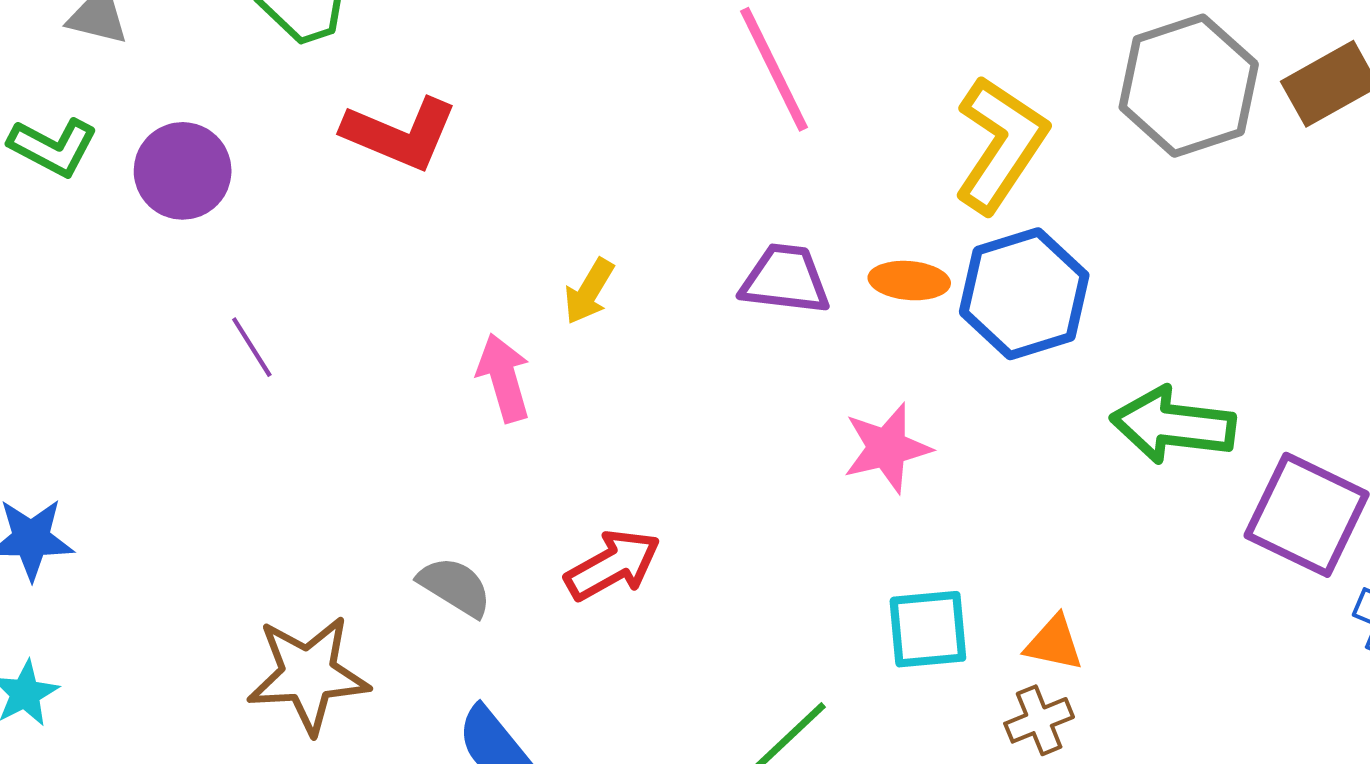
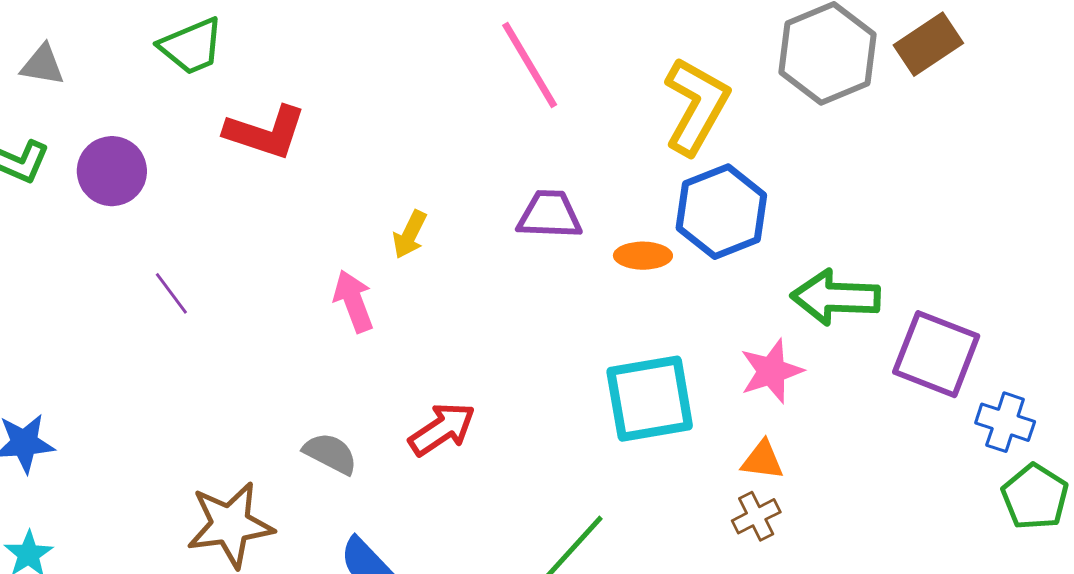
orange ellipse: (909, 281) -> (643, 256), moved
pink star: (887, 448) -> (771, 371), moved
cyan square: (928, 629) -> (650, 399), moved, size x1.5

